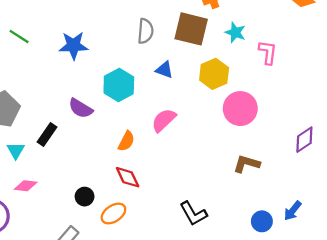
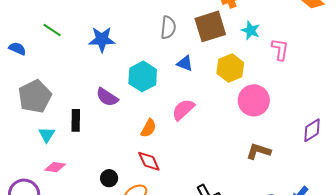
brown square: (191, 29) -> (210, 26), turned -32
black rectangle: (47, 134) -> (76, 120), turned -35

